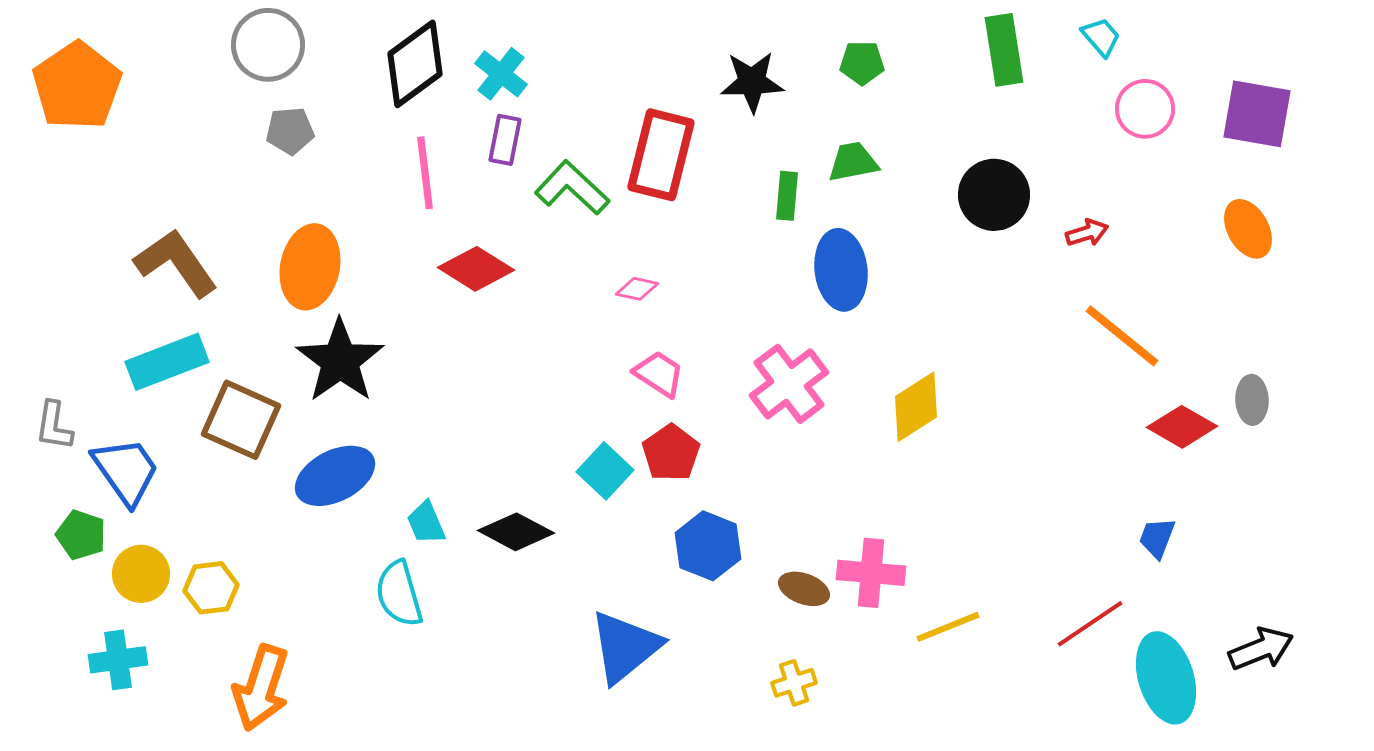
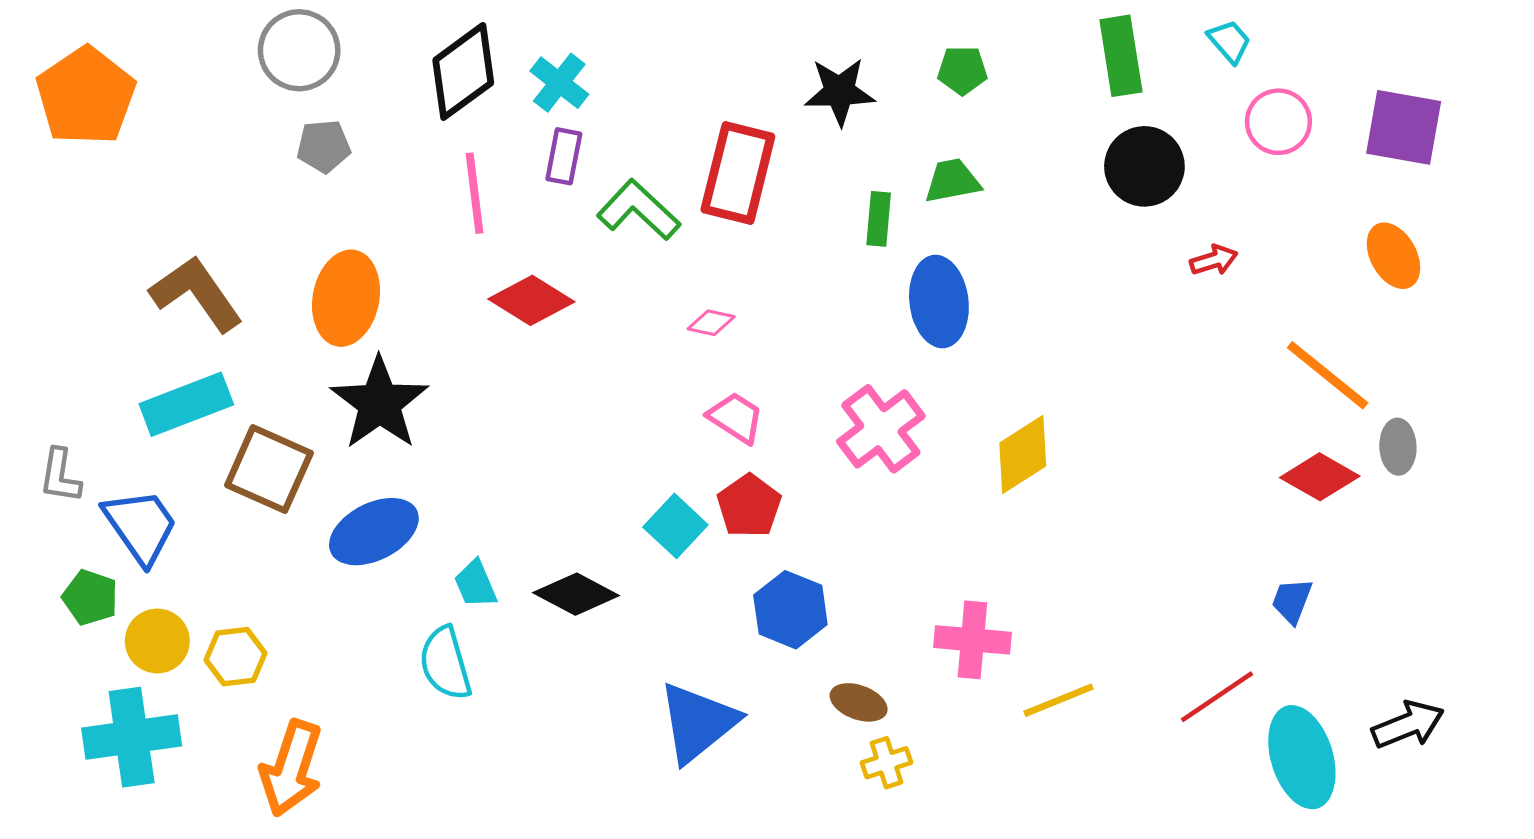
black circle: (994, 195) -> (1144, 166), moved
orange line: (1122, 336) -> (1328, 375), moved
brown ellipse: (804, 589) -> (859, 702), moved
cyan cross: (118, 660) -> (132, 737), size x1.5

